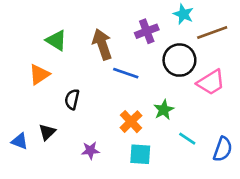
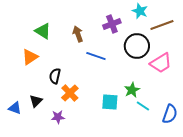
brown arrow: (102, 44) -> (78, 34), size x0.7
green star: (164, 110) -> (132, 90), moved
orange cross: (131, 122) -> (70, 93), moved
purple star: (90, 150) -> (58, 117), moved
cyan square: (140, 154) -> (110, 102), moved

